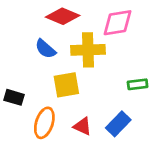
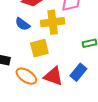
orange ellipse: (44, 123) -> (26, 76), turned -70
red triangle: (82, 126) -> (53, 76), size x1.5

